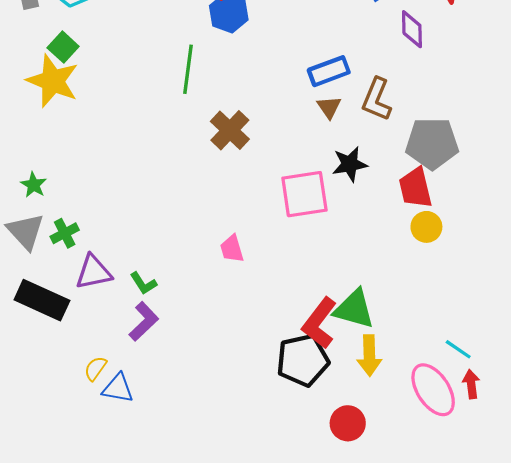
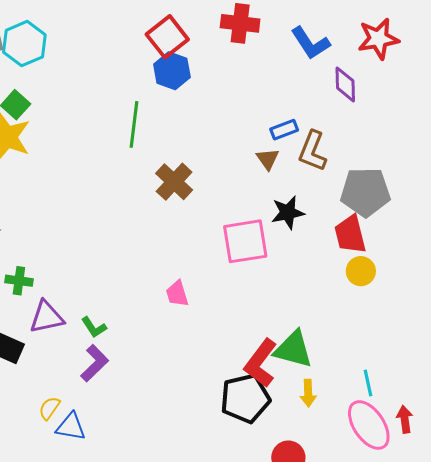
blue rectangle: (329, 71) -> (284, 130), moved, size x0.7
green cross: (65, 233) -> (19, 281), turned 36
cyan line: (458, 349) -> (368, 383), moved, turned 44
yellow arrow: (369, 355) -> (308, 393), size x0.7

